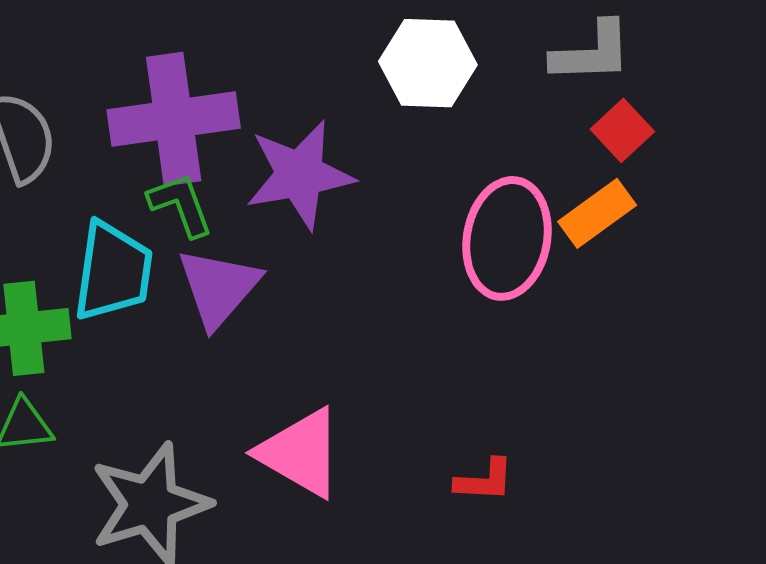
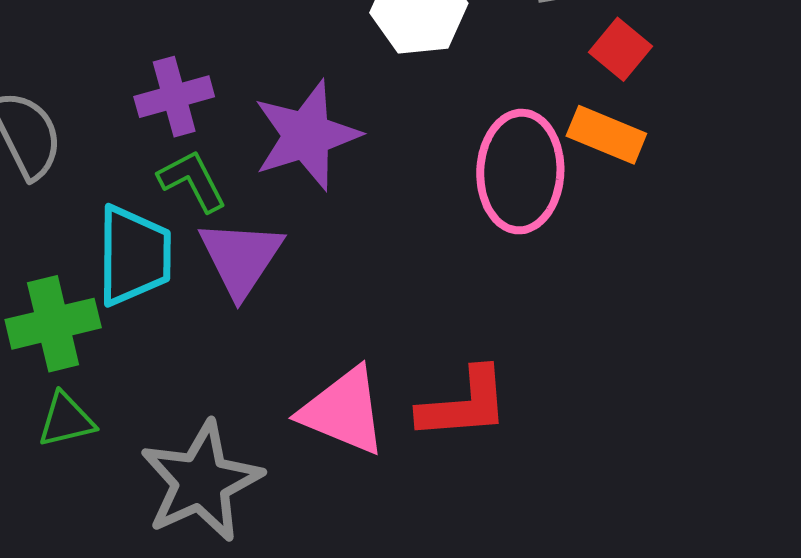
purple cross: (174, 119) -> (174, 97), size x0.6
orange rectangle: (597, 213) -> (606, 135), turned 66
red L-shape: (484, 480) -> (464, 404), moved, size x1.6

